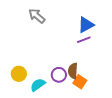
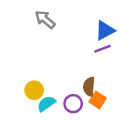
yellow circle: (19, 74) -> (34, 90), moved
purple circle: (59, 75) -> (73, 104), moved

